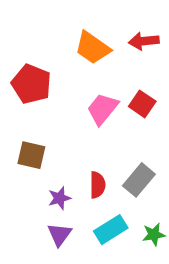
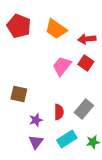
red arrow: (144, 41) -> (87, 39), moved
red pentagon: (31, 84) -> (19, 26), moved

